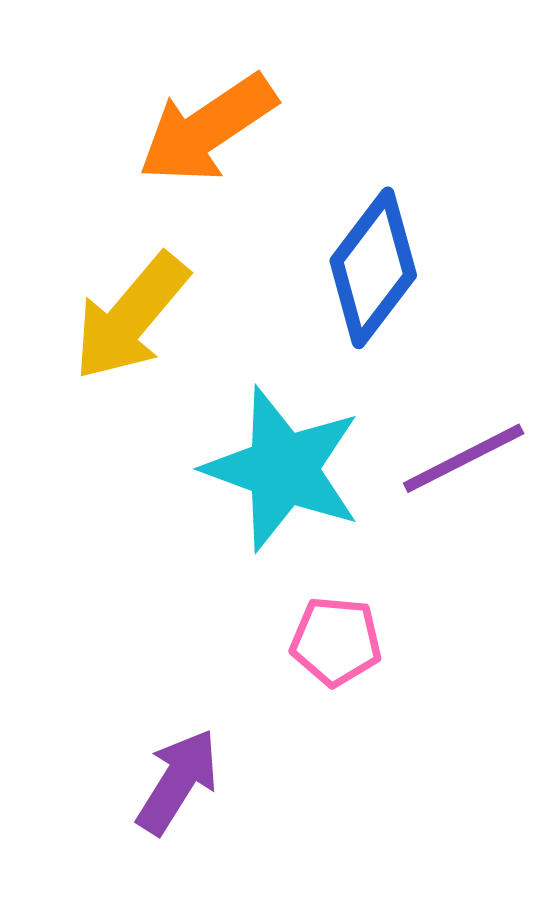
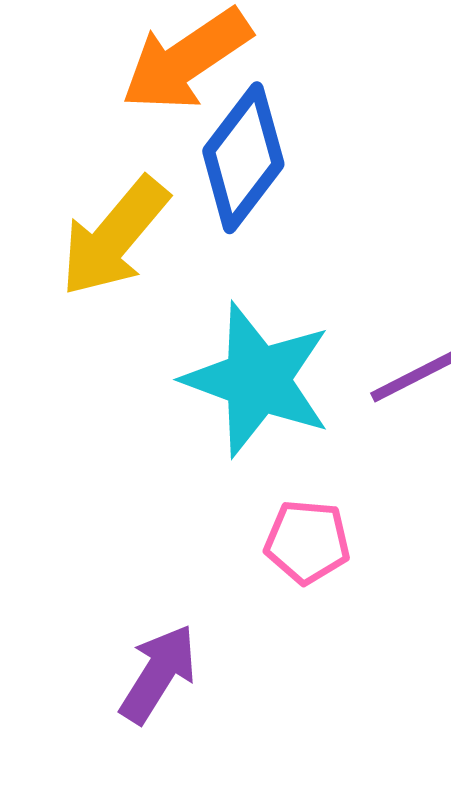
blue diamond: (373, 268) -> (243, 158), moved

